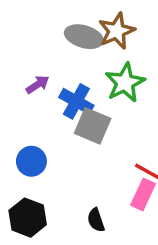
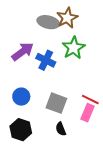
purple arrow: (38, 85) -> (23, 52), size x1.6
gray square: (93, 126) -> (56, 103), moved

